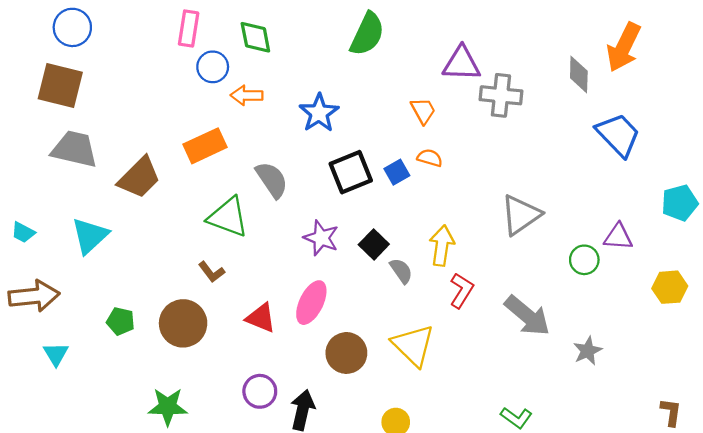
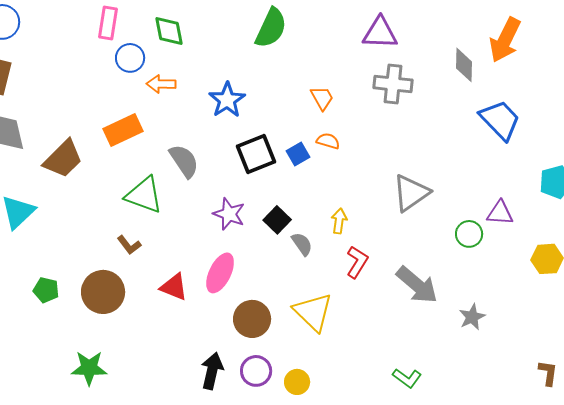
purple triangle: (462, 64) -> (380, 33), moved
yellow arrow: (442, 246) -> (339, 221), size x0.7
purple circle: (260, 391) -> (256, 371), moved

